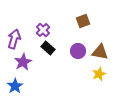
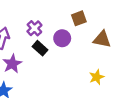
purple circle: (78, 51) -> (62, 38), moved
brown triangle: (100, 52) -> (102, 39), moved

